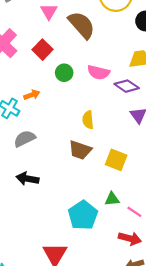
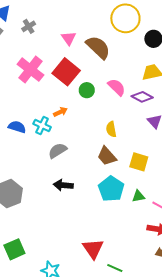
red square: (42, 50) -> (66, 72), size x1.5
pink semicircle: (99, 72) -> (117, 87), turned -144
brown trapezoid: (80, 150) -> (107, 156), turned 35
cyan pentagon: (83, 215) -> (111, 189), moved

